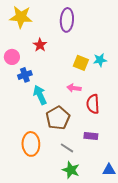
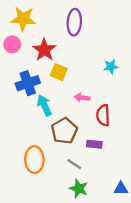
red star: (40, 45) -> (44, 50), size x1.5
pink circle: (12, 57) -> (12, 44), moved
yellow square: (81, 63) -> (59, 72), moved
blue cross: (25, 75) -> (28, 83), size x1.5
purple rectangle: (91, 136) -> (94, 144), moved

